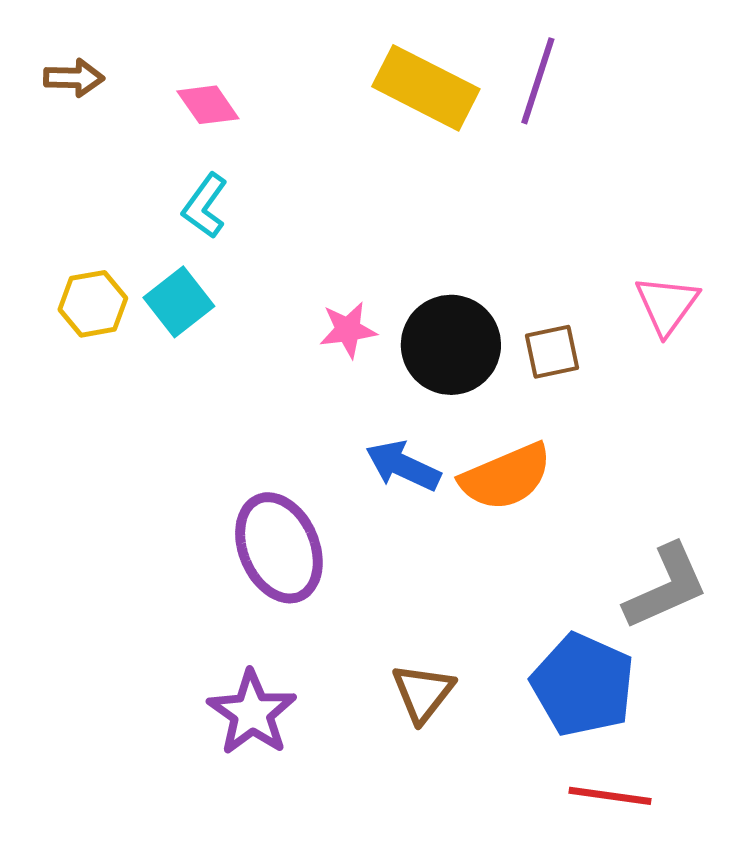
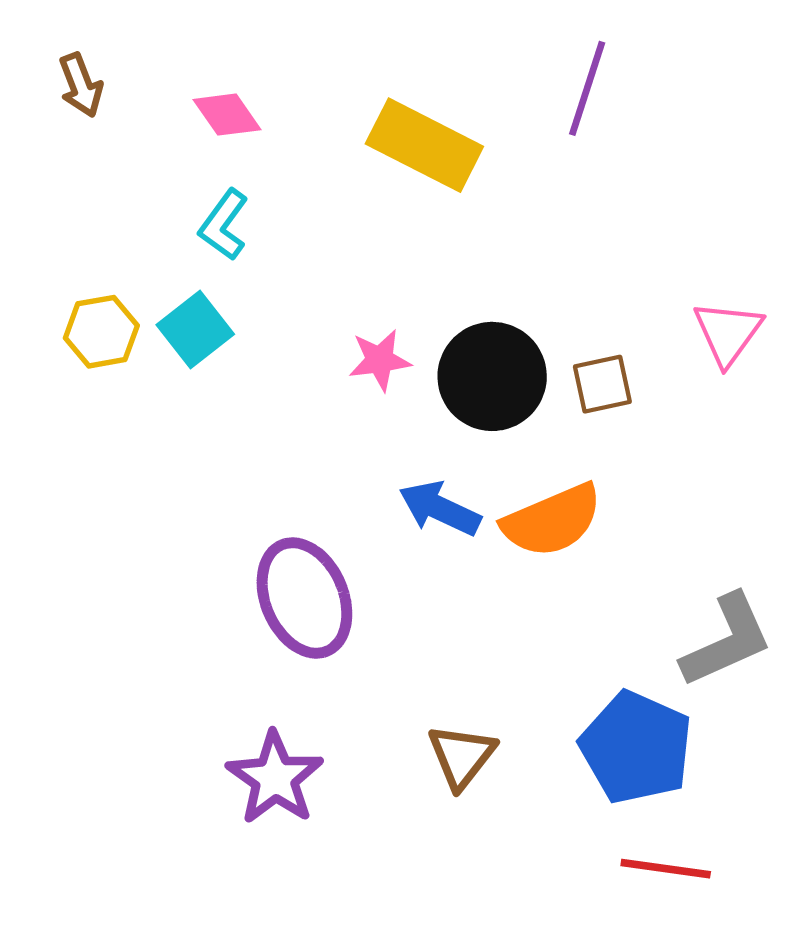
brown arrow: (74, 78) -> (81, 85), turned 68
yellow rectangle: (426, 88) -> (424, 145), moved

